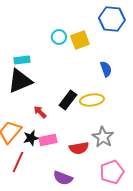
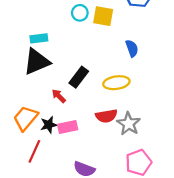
yellow square: (80, 40) -> (103, 16), turned 30
black rectangle: (68, 100) -> (79, 77), moved
red semicircle: (79, 148) -> (106, 116), moved

